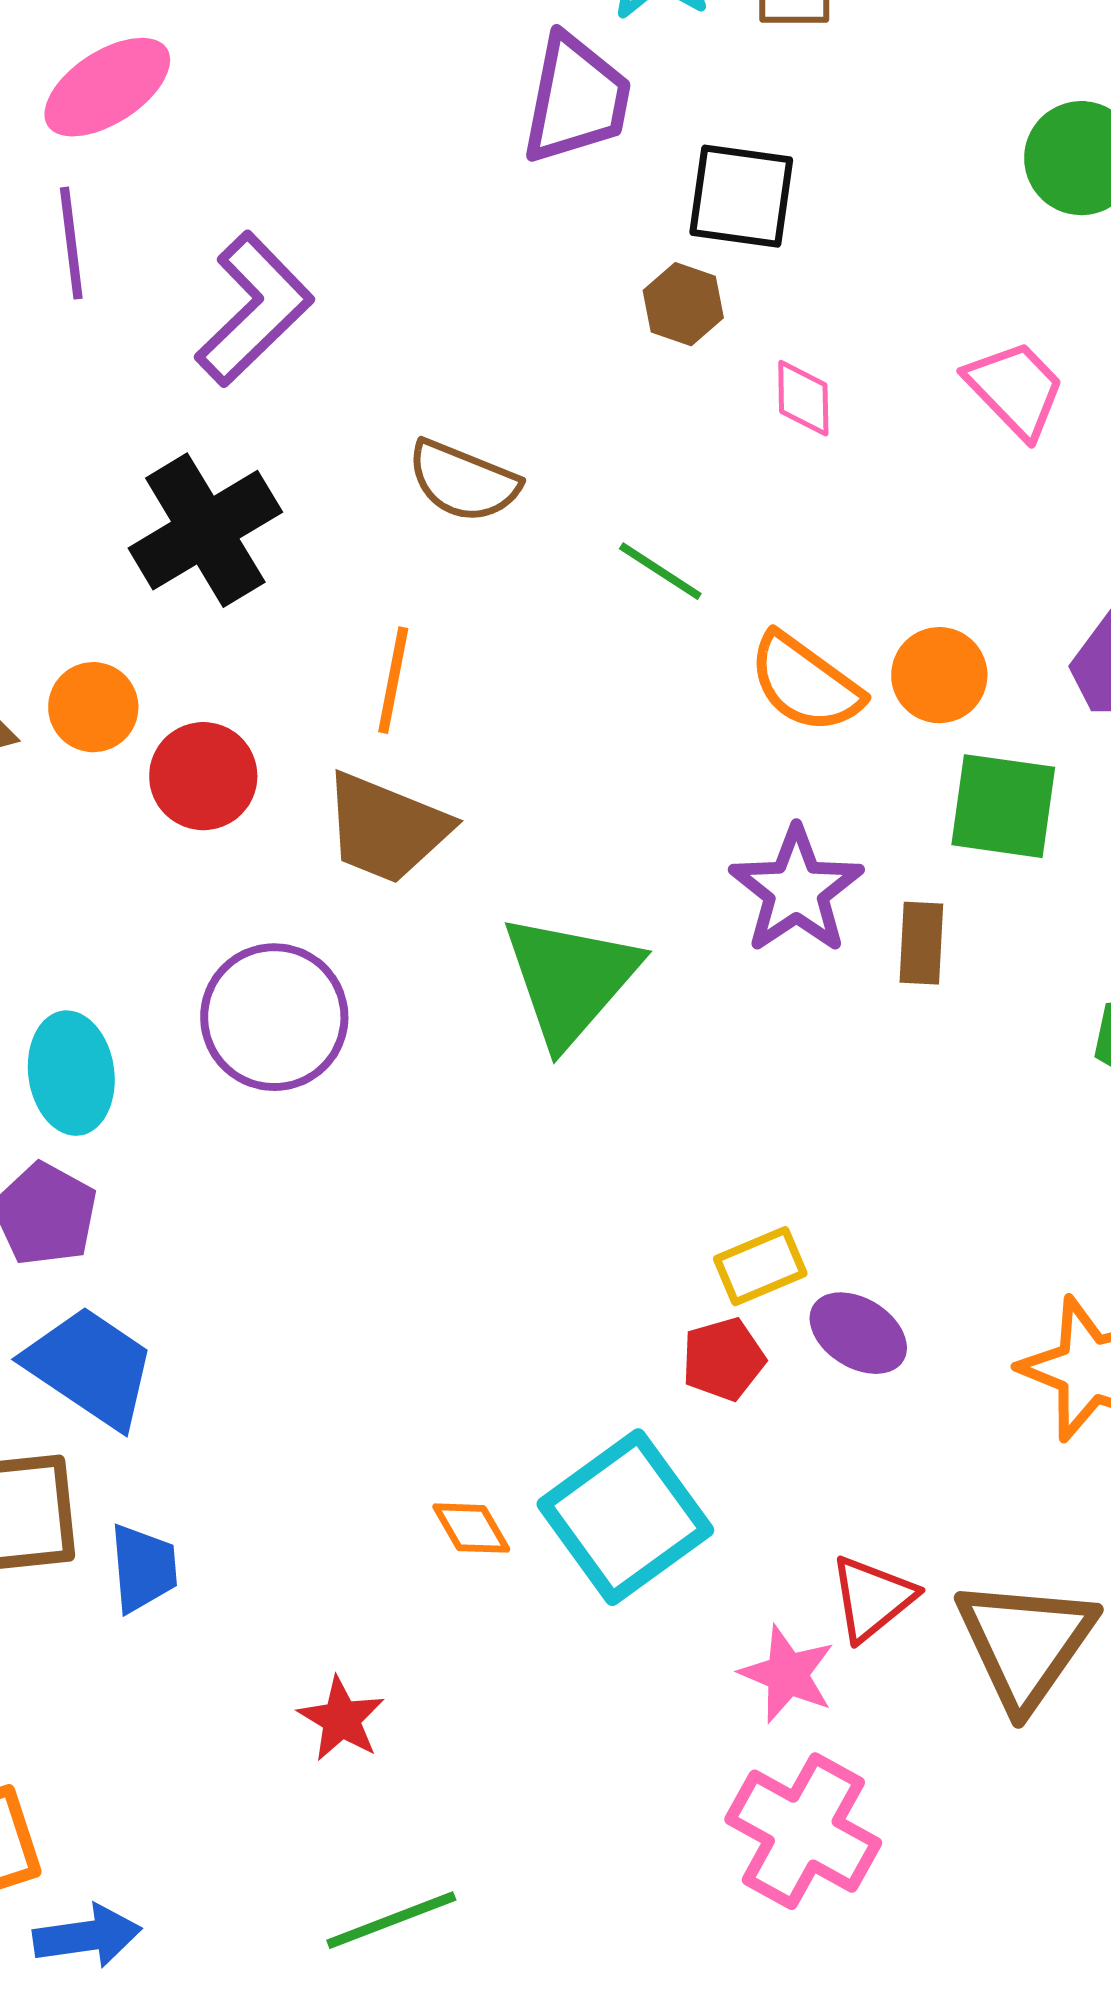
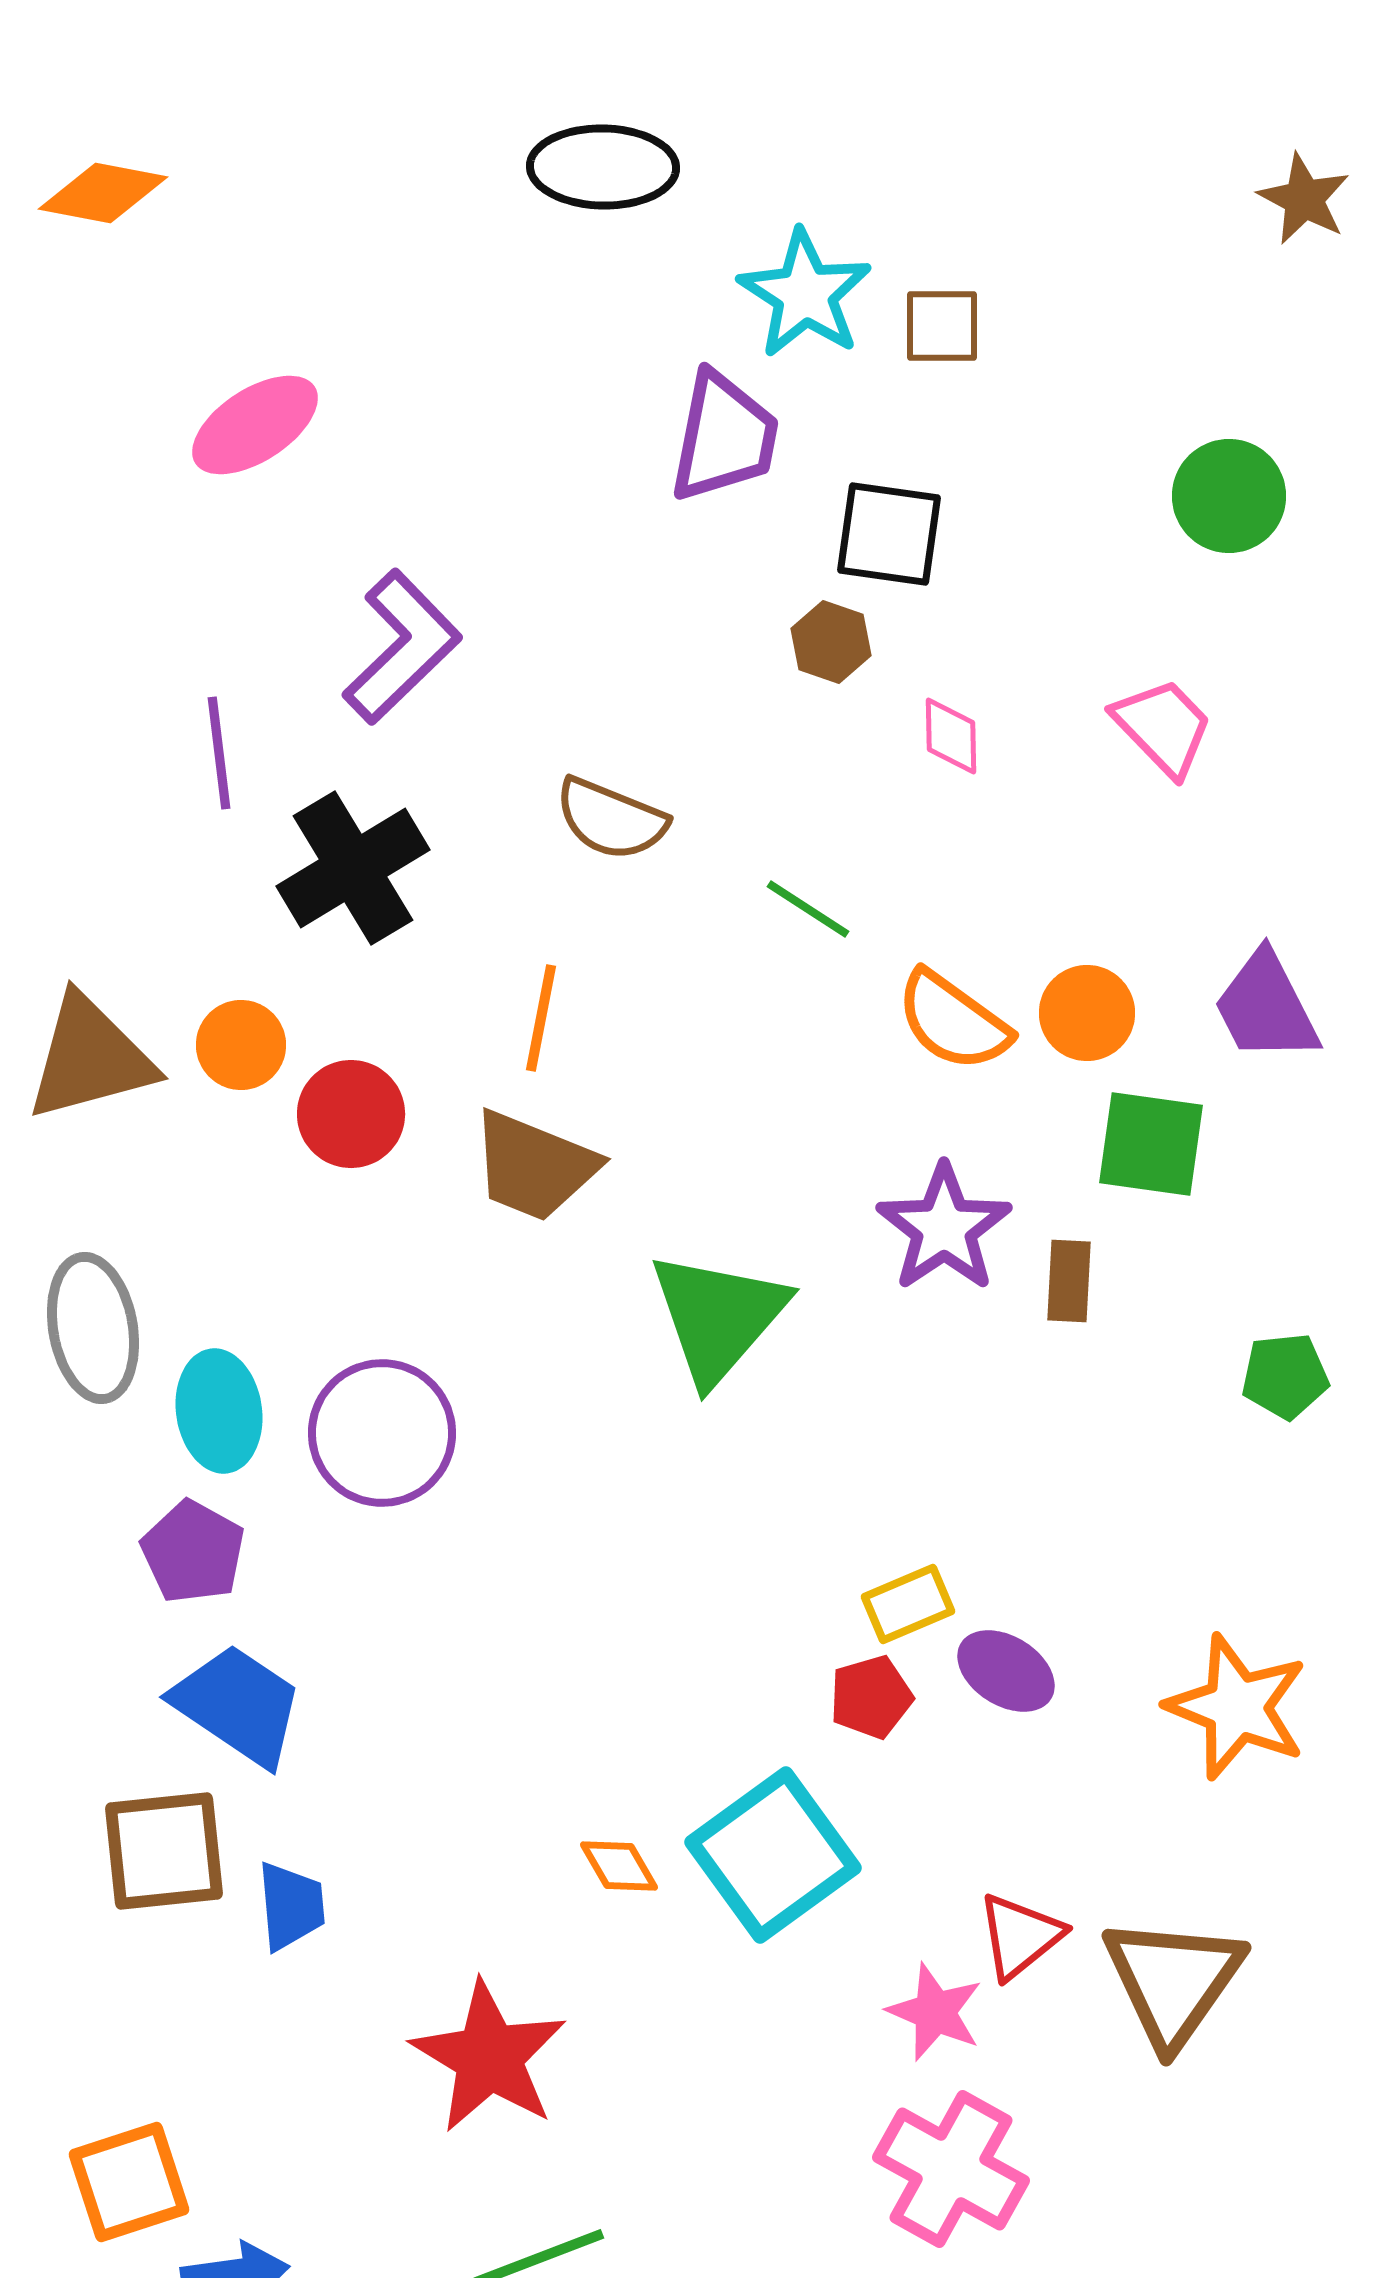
purple line: (71, 243) -> (219, 753), moved
purple circle: (274, 1017) -> (382, 1433), moved
red star: (341, 1719) -> (489, 2057), size x1.8

